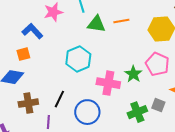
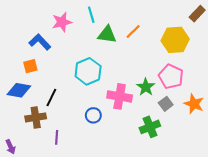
orange line: (121, 21) -> (133, 31), turned -35
black line: (59, 99) -> (51, 98), moved
gray square: (158, 105) -> (166, 104), moved, turned 32
blue circle: (87, 112) -> (93, 115), moved, size x0.6

